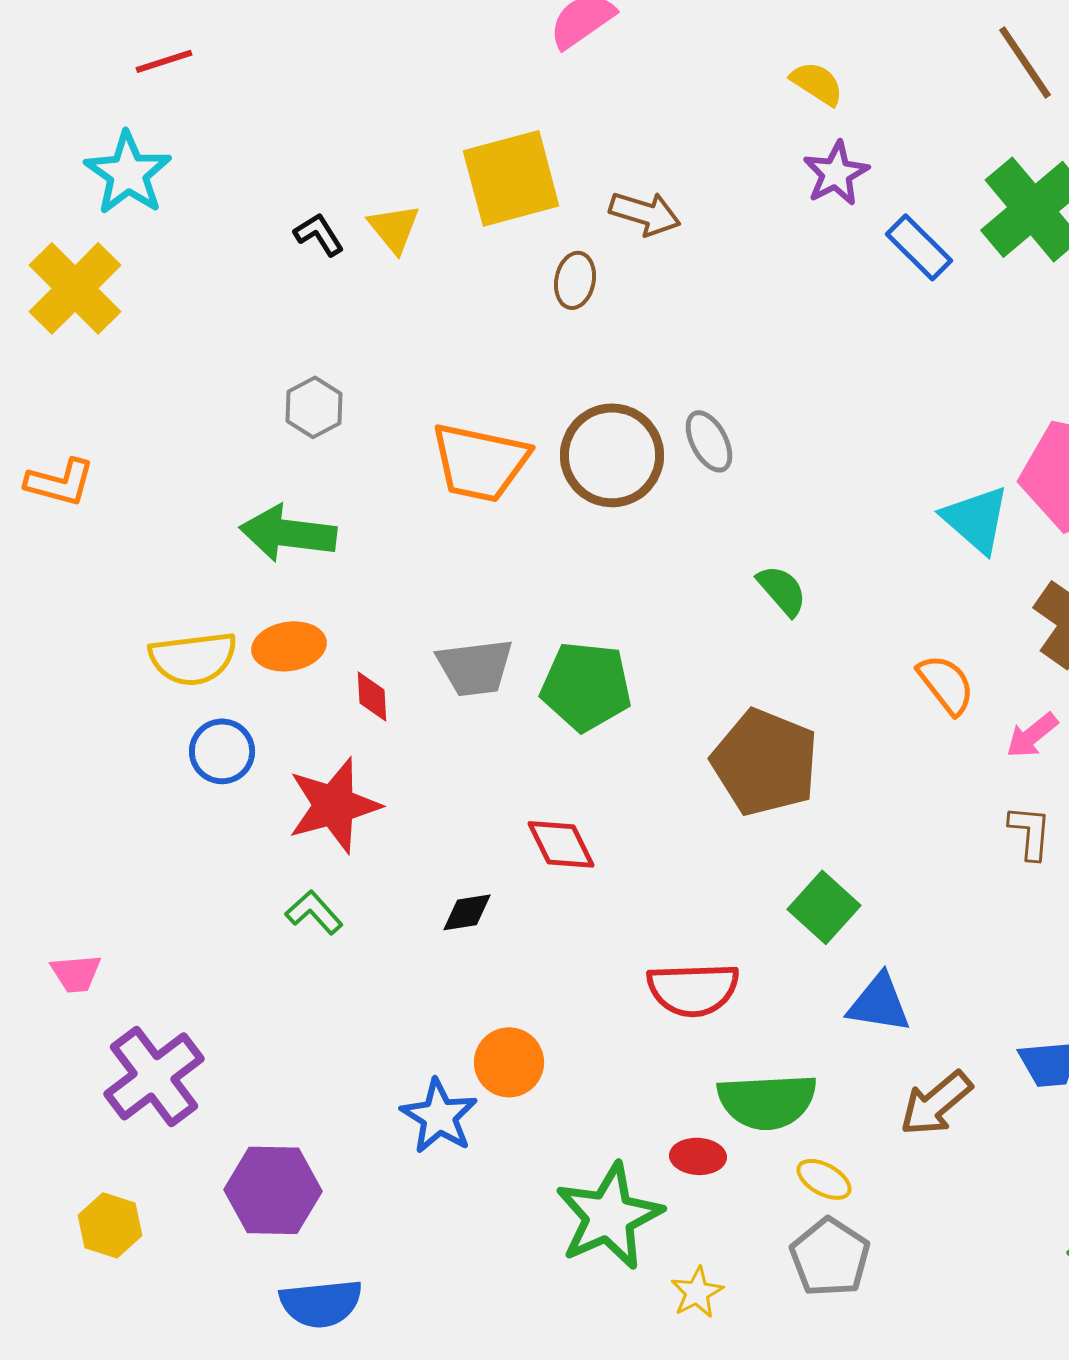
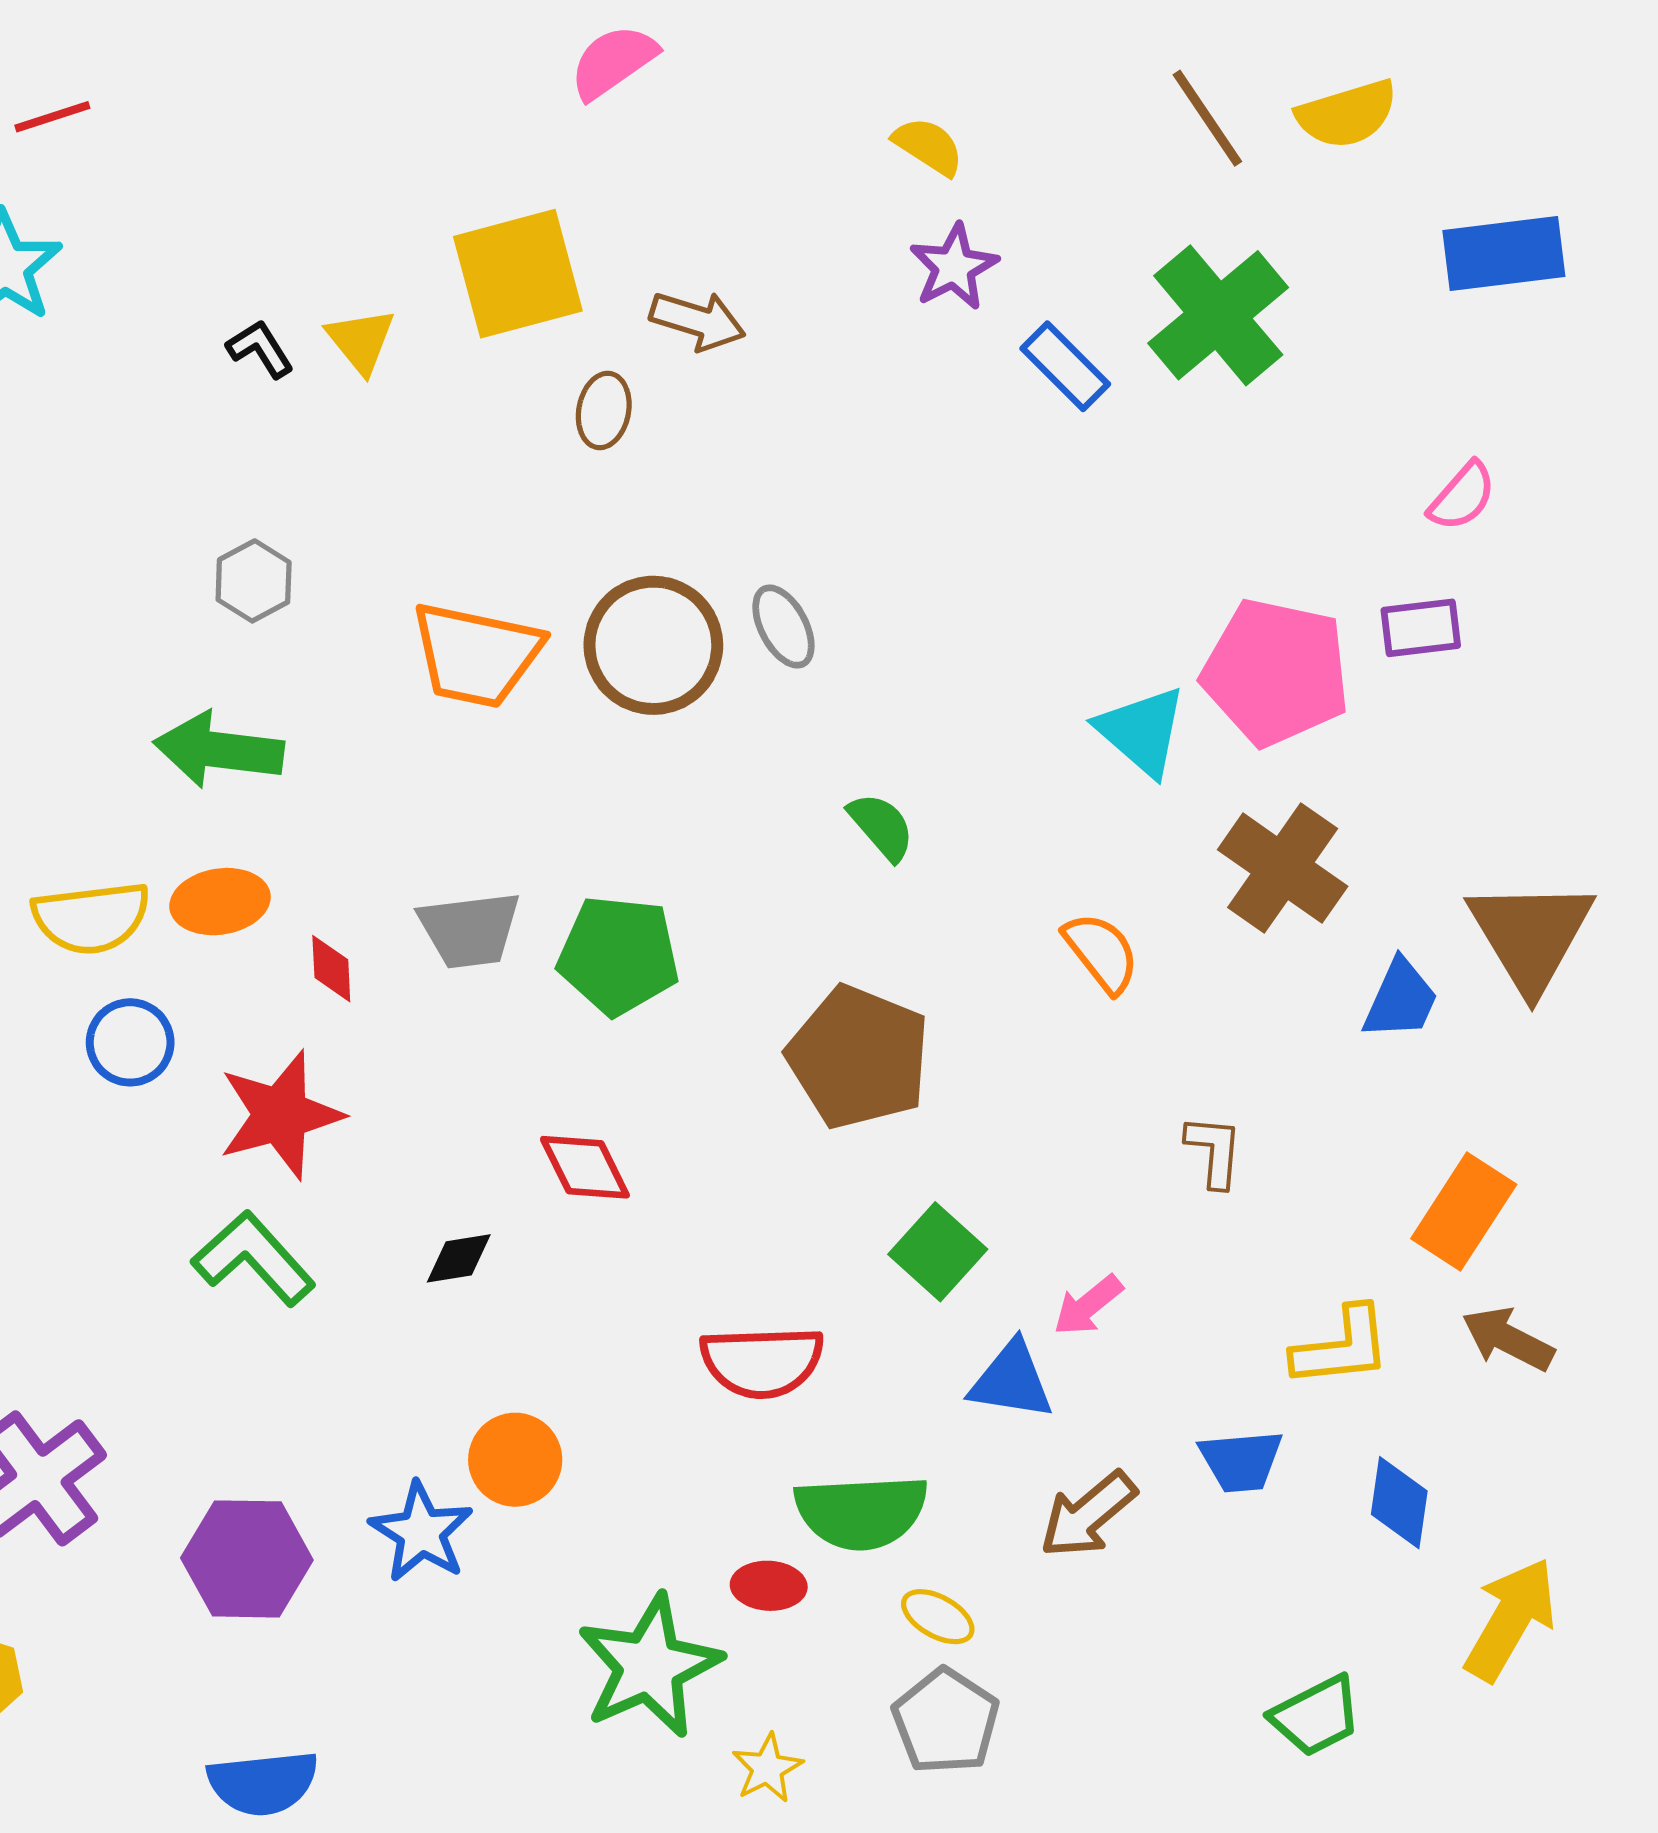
pink arrow: (1032, 735) -> (1088, 1305), moved
green L-shape: (314, 912) -> (254, 1258), size x1.6
purple hexagon: (273, 1190) -> (247, 1559), moved

